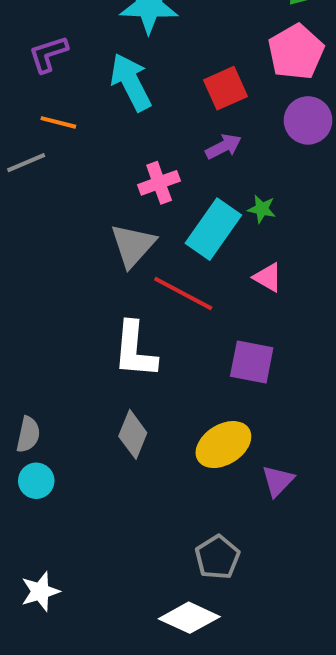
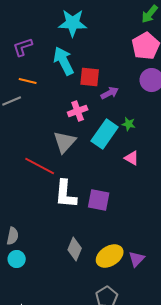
red square: (225, 88) -> (90, 77), moved, turned 30
red line: (183, 294) -> (40, 166), moved
purple square: (252, 362) -> (99, 200), moved
gray diamond: (133, 434) -> (75, 249), moved
yellow ellipse: (223, 445) -> (110, 256), moved

